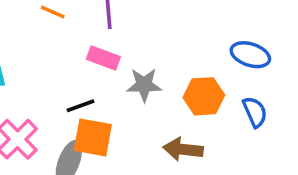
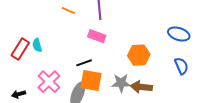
gray star: (144, 85) -> (121, 83), moved
orange hexagon: (204, 96) -> (139, 55), moved

